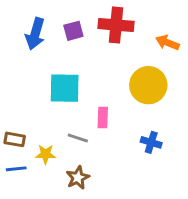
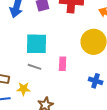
gray line: (78, 138) -> (35, 67), moved

